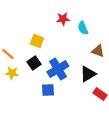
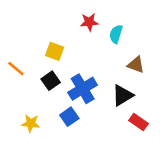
cyan semicircle: (83, 28) -> (116, 34), turned 40
yellow star: (12, 73) -> (31, 123), moved
blue square: (48, 90) -> (69, 117), turned -32

